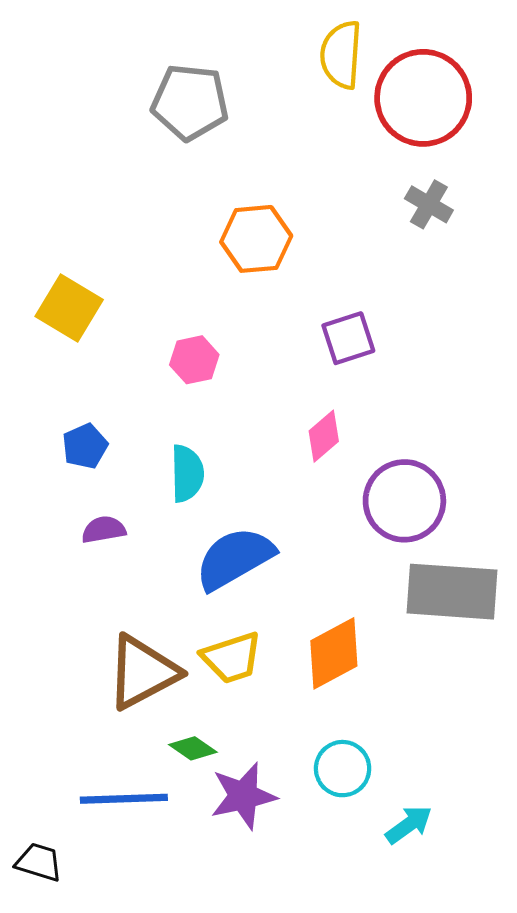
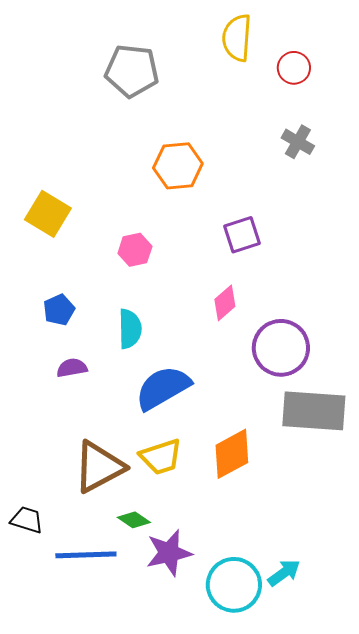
red circle: (423, 98) -> (294, 68), size x0.5
cyan circle: (343, 769) -> (234, 585), moved, size x1.4
black trapezoid: (39, 862) -> (27, 520), moved

